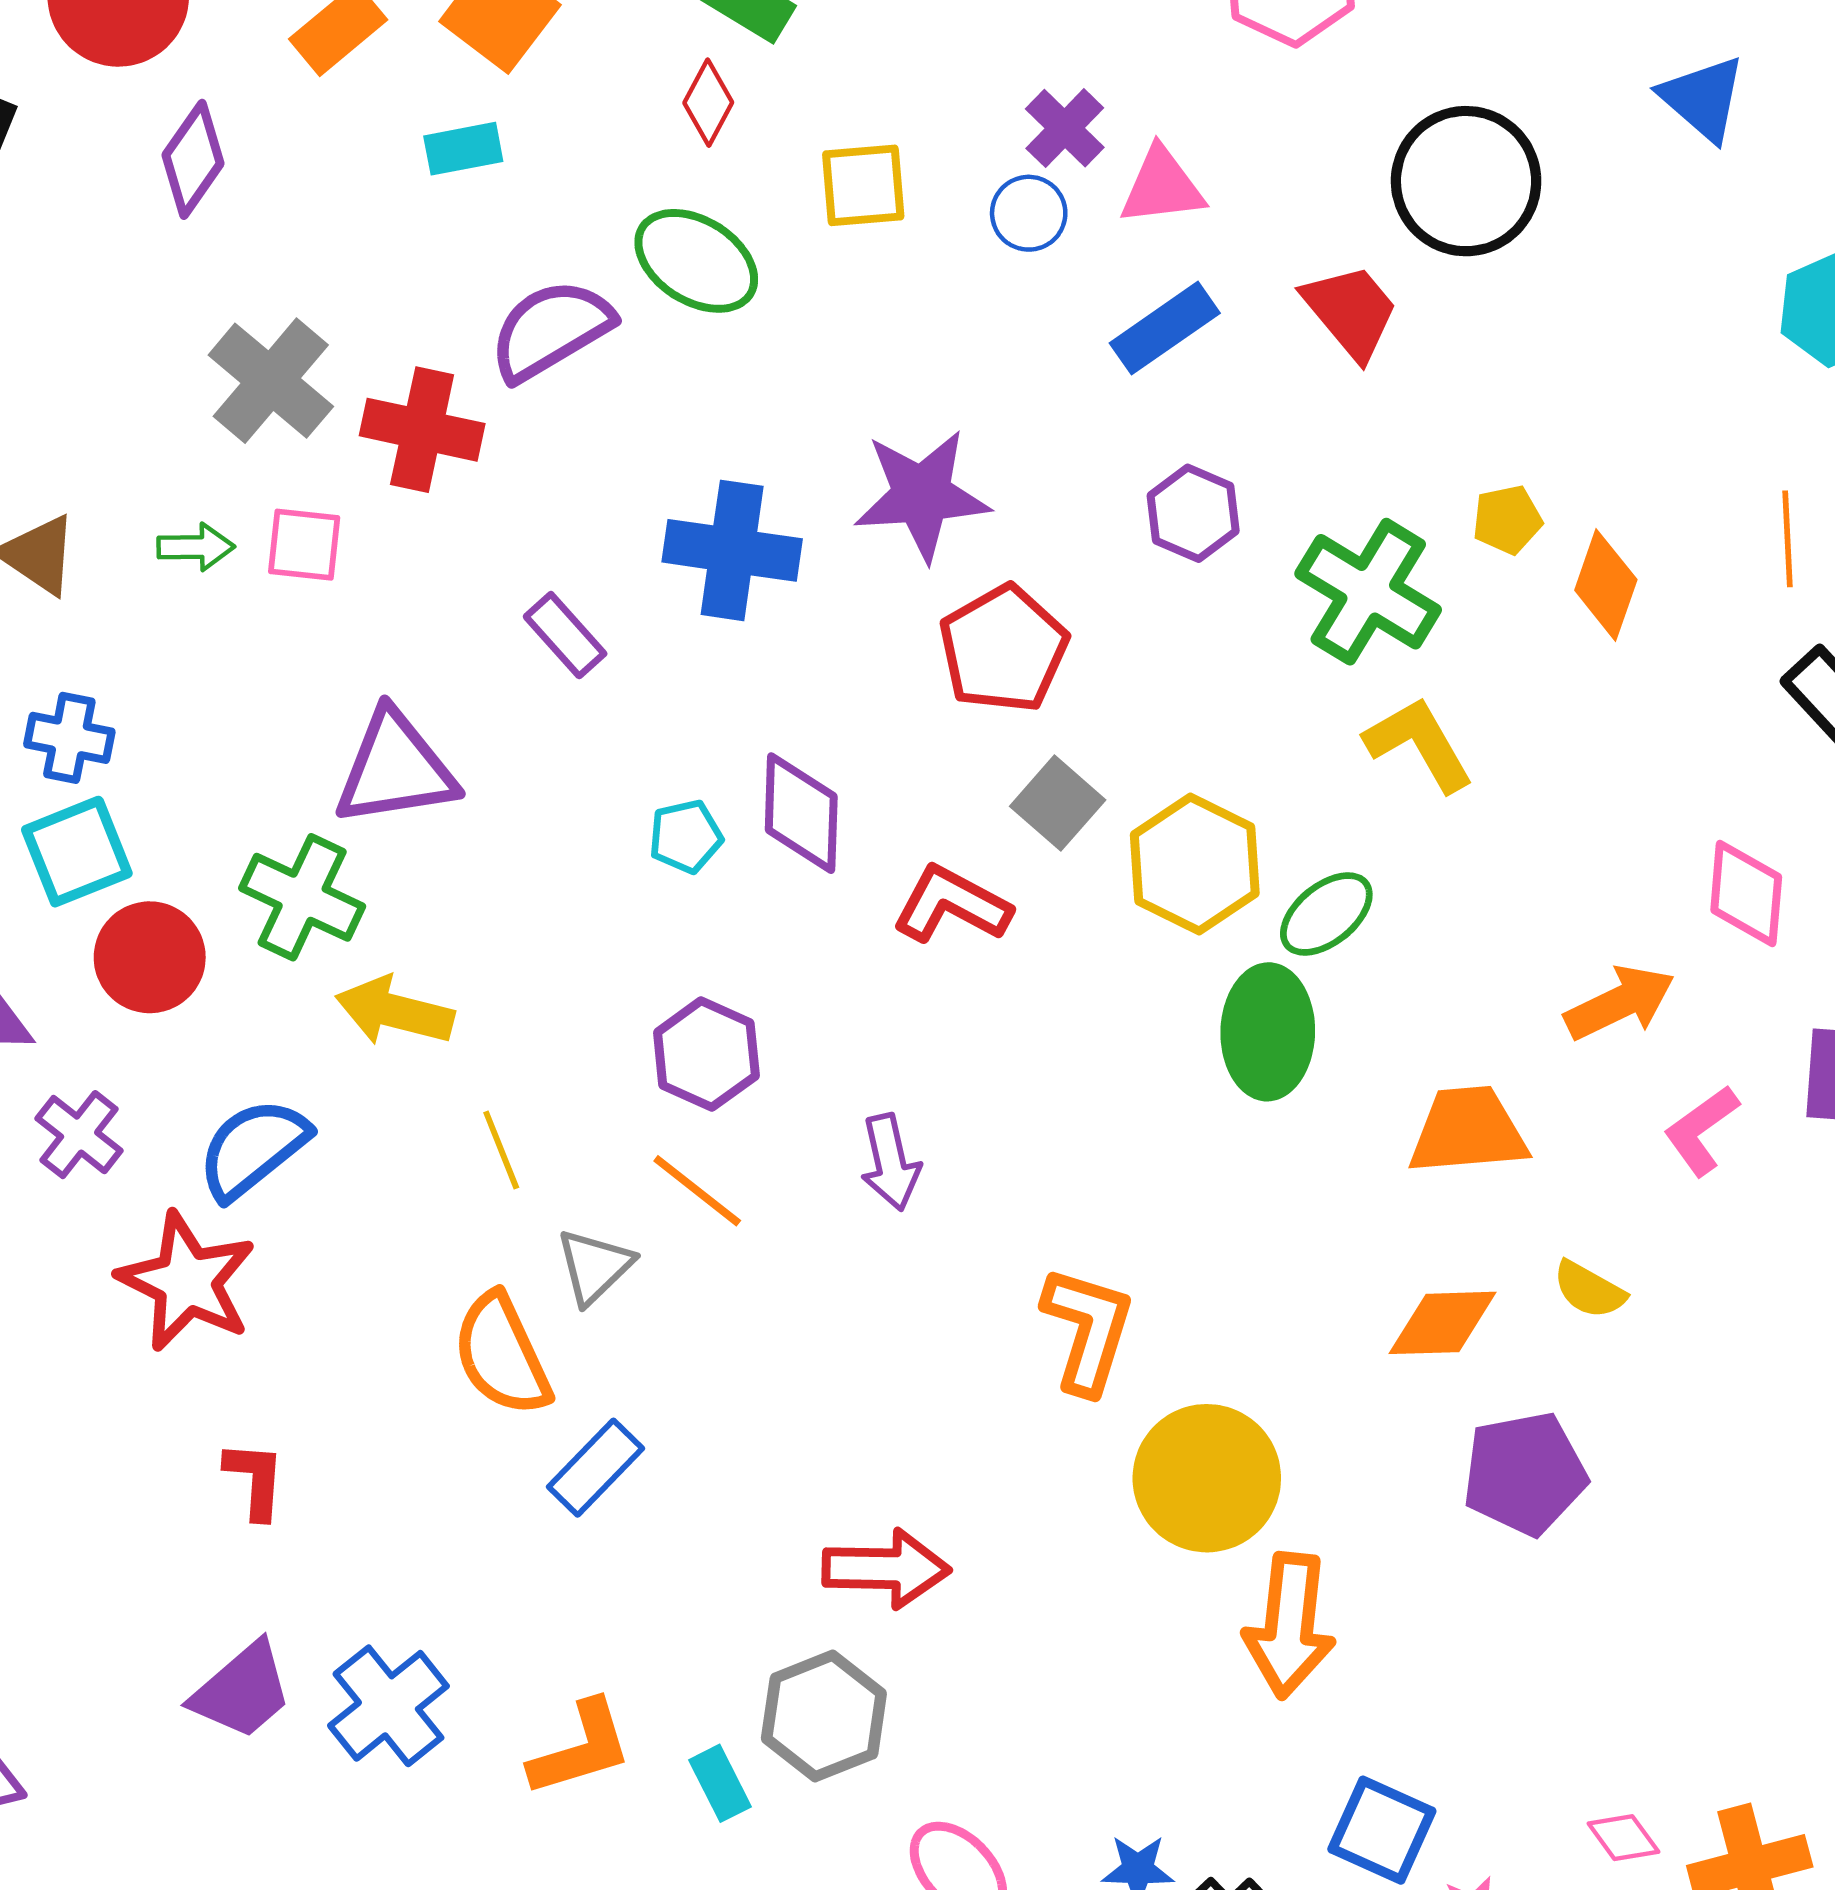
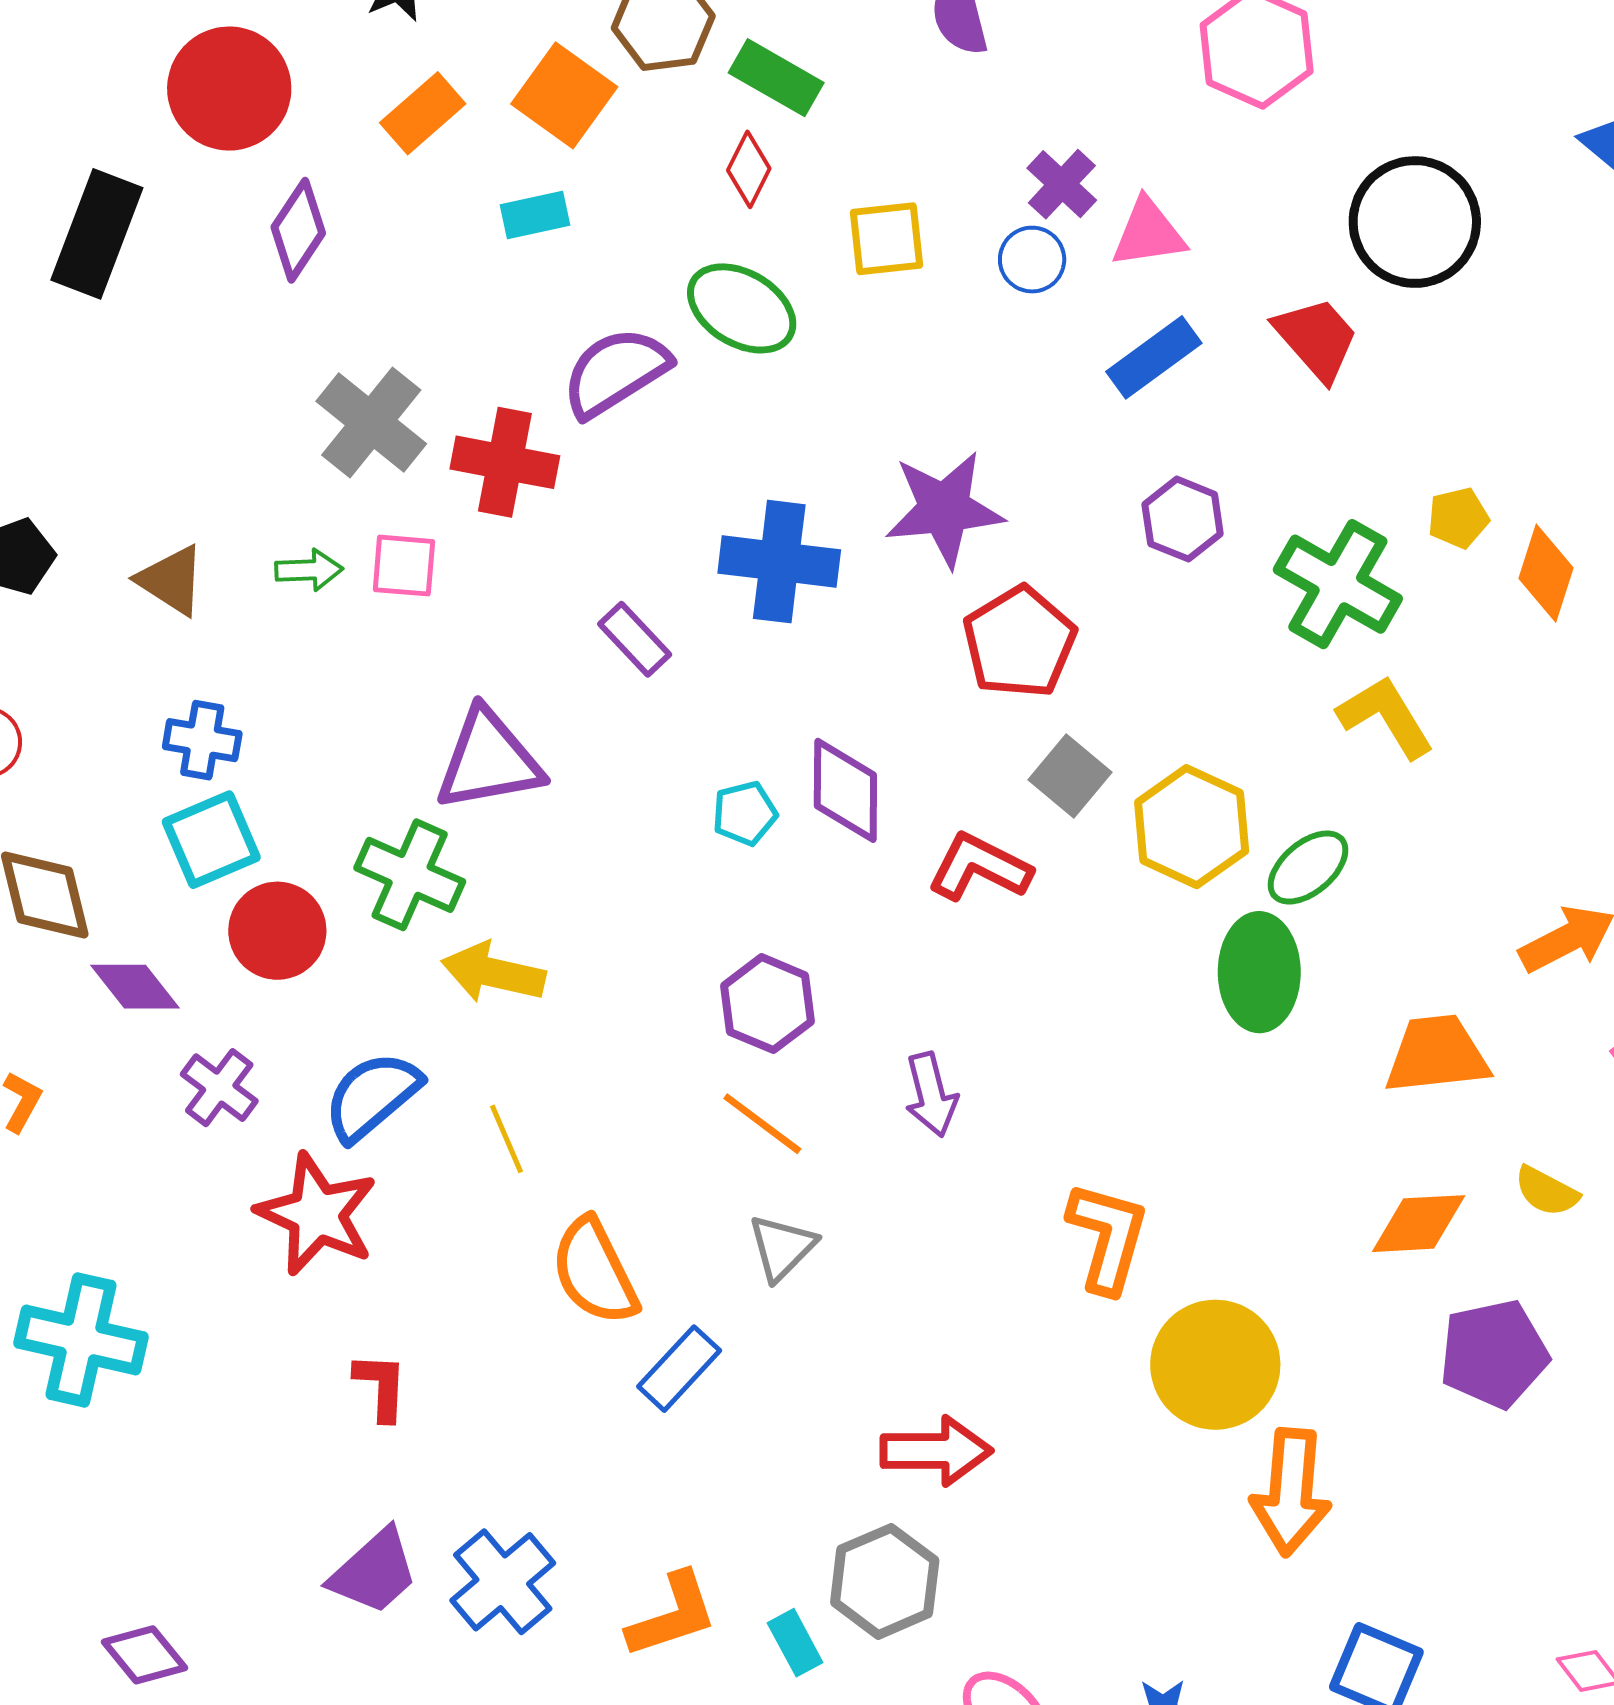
yellow line: (501, 1150) -> (506, 1139), moved
gray triangle: (595, 1266) -> (782, 1247), moved

